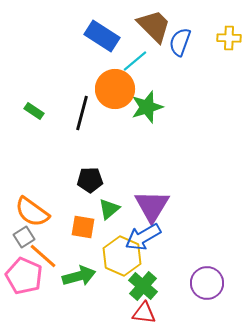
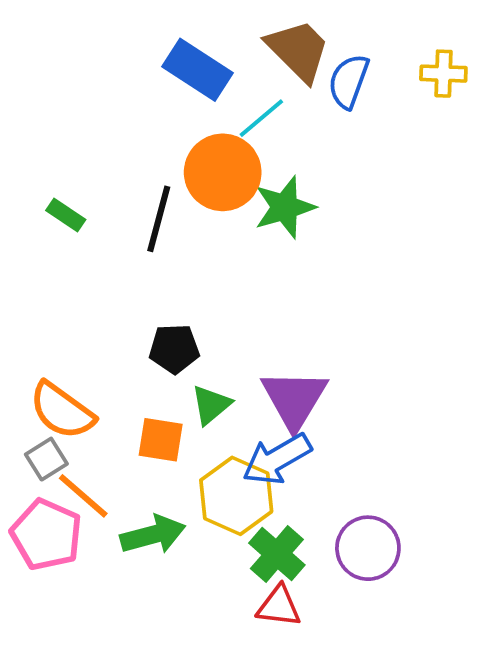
purple circle: (207, 283) -> (368, 548), moved

